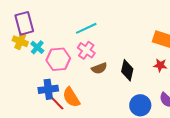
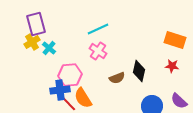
yellow cross: (20, 41) -> (32, 42), turned 35
pink hexagon: (58, 59) -> (70, 75), moved
brown semicircle: (99, 68) -> (117, 78), moved

